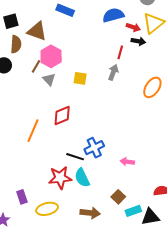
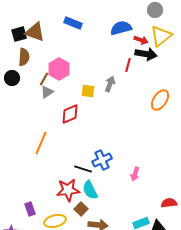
brown triangle: (37, 31) -> (35, 32), moved
black arrow: (138, 41) -> (146, 54), size x1.5
gray arrow: (113, 72) -> (110, 84), moved
gray triangle: (49, 79) -> (47, 92), moved, turned 40
red diamond: (62, 116) -> (70, 114), moved
pink arrow: (127, 162) -> (135, 174), turned -80
brown square: (118, 197) -> (81, 209), moved

